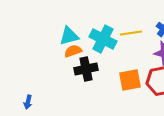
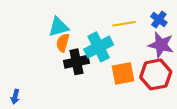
cyan cross: (103, 39) -> (99, 47), moved, turned 36
orange semicircle: (73, 51) -> (63, 43), turned -54

